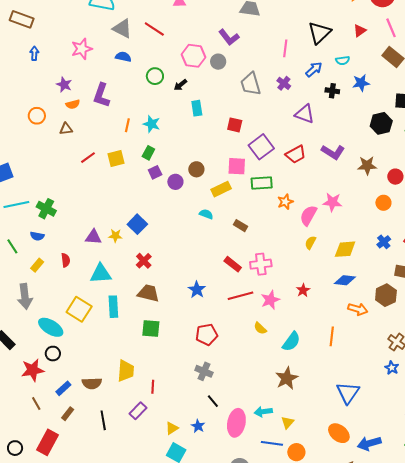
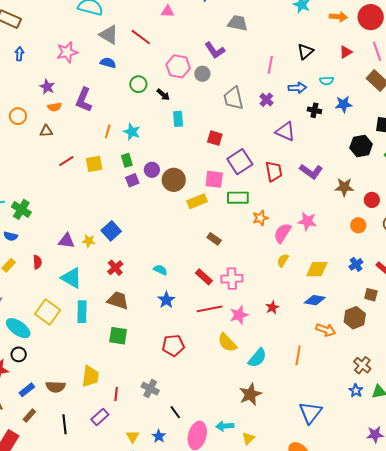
black triangle: (319, 33) -> (305, 52), size x0.7
blue arrow: (314, 69) -> (297, 88), turned 36
black arrow: (180, 85) -> (163, 95), turned -104
green rectangle: (148, 153) -> (127, 160), turned -48
red trapezoid: (296, 154) -> (274, 171), turned -75
brown circle: (196, 169) -> (174, 180), size x1.5
purple circle: (175, 182) -> (152, 170), moved
cyan semicircle: (206, 214) -> (160, 270), moved
cyan triangle: (101, 274) -> (71, 278), turned 30
yellow semicircle: (260, 328) -> (227, 343), size x1.5
gray cross: (204, 371) -> (150, 389), moved
yellow triangle: (172, 428) -> (132, 437), turned -32

